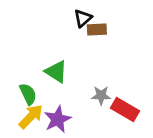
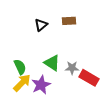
black triangle: (83, 18) -> (41, 25), moved
green triangle: (56, 72) -> (52, 63), moved

